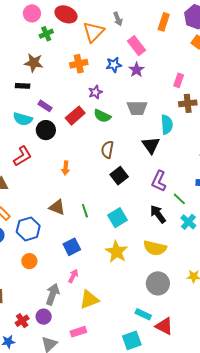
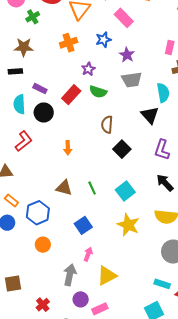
purple star: (136, 70) -> (127, 55), moved
cyan semicircle: (23, 119) -> (19, 104), turned 78
purple circle: (44, 317) -> (81, 299), moved

